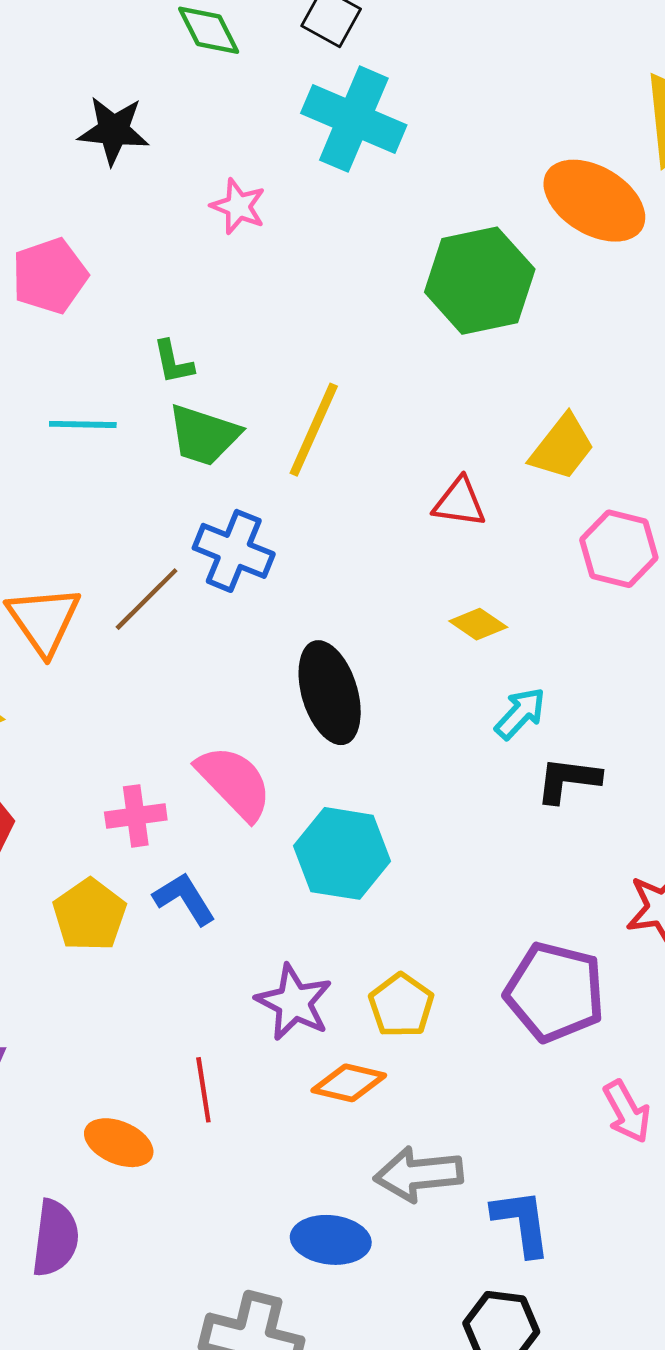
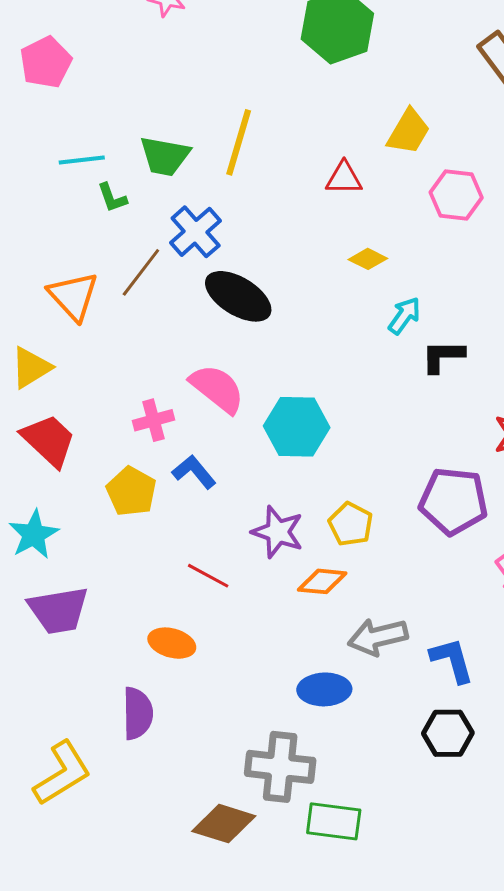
green L-shape: (173, 362) -> (112, 198), moved
blue cross: (234, 551) -> (196, 232), turned 34
black ellipse: (330, 693) -> (238, 296), moved, turned -34
red line: (203, 1090) -> (208, 576), moved, turned -45

